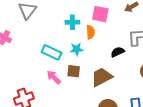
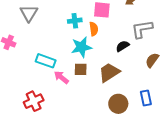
cyan star: (77, 49) -> (81, 47), size x1.5
cyan rectangle: (52, 52) -> (46, 61), moved

